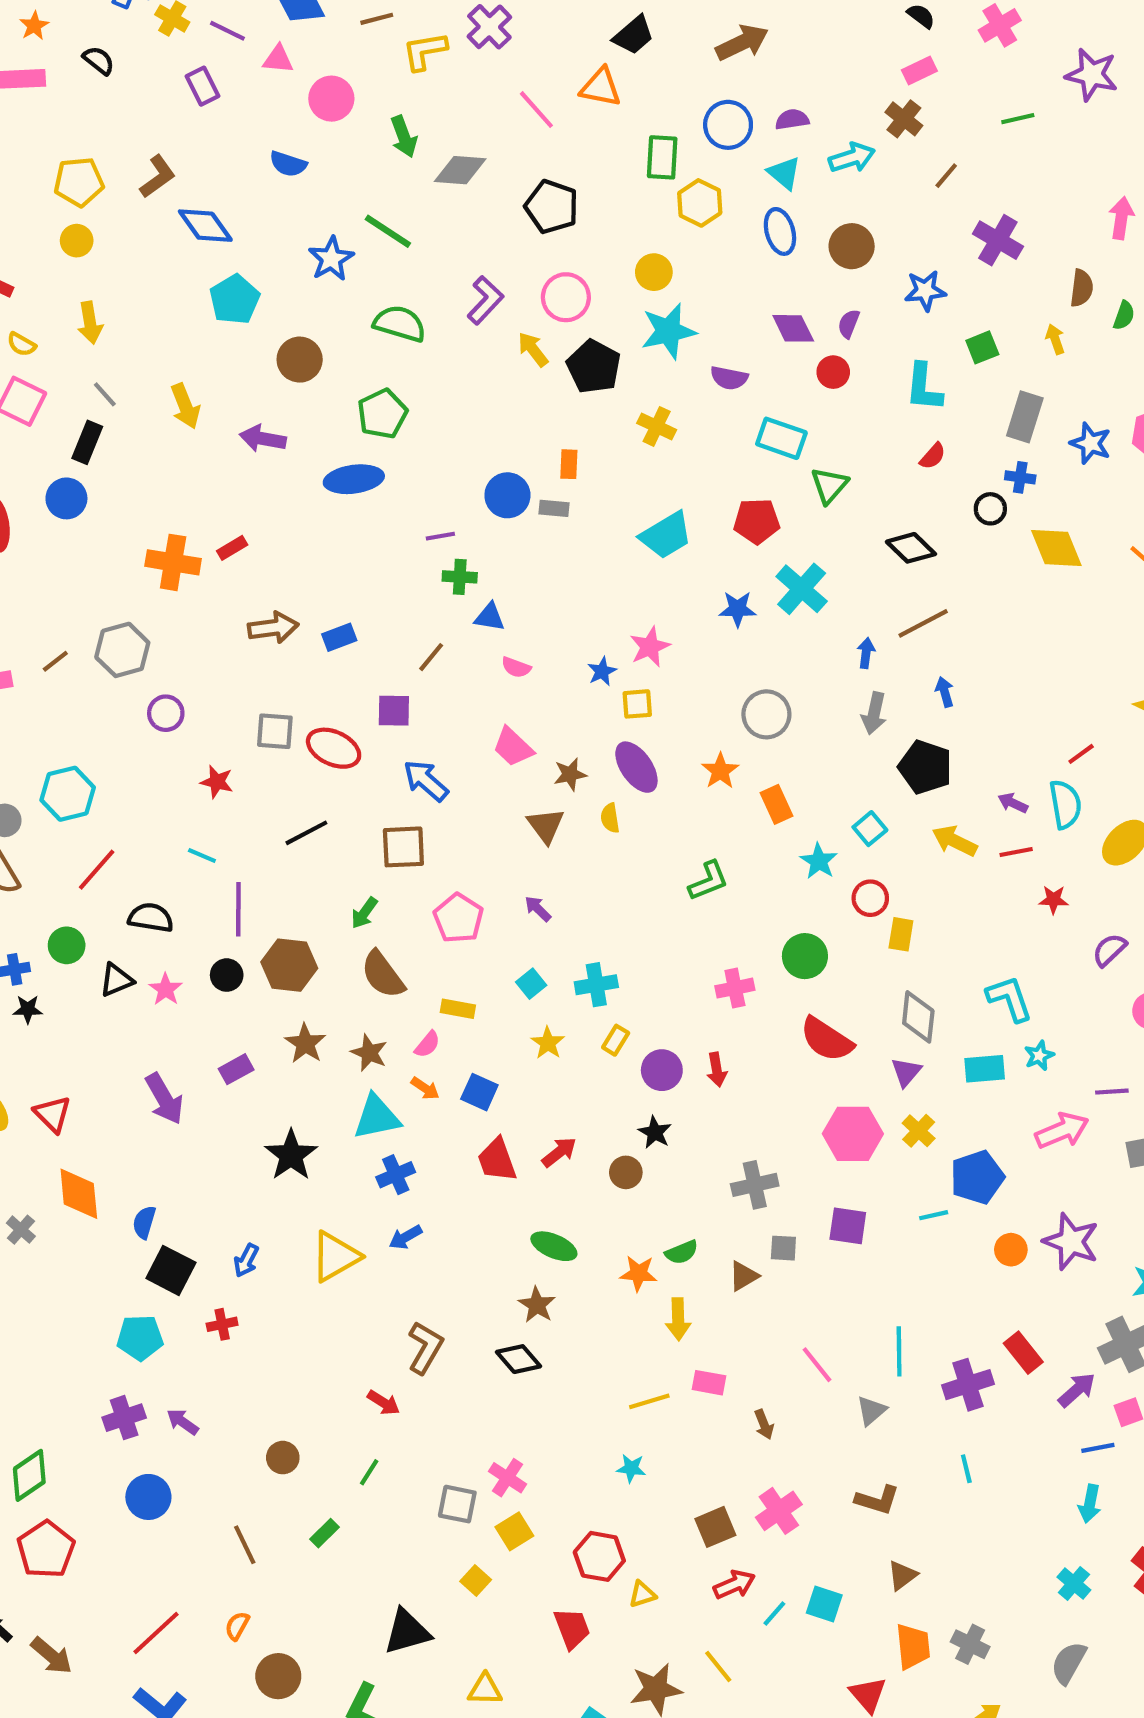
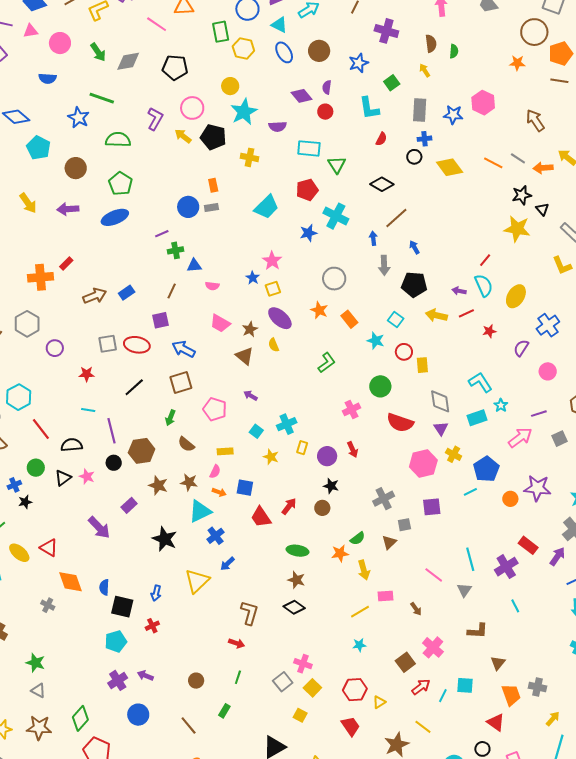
red line: (97, 870) -> (41, 429), turned -65
brown semicircle: (383, 975) -> (186, 444), size x0.7
gray square: (457, 1504) -> (283, 682), turned -36

